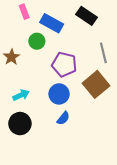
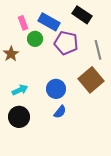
pink rectangle: (24, 12) -> (23, 23), moved
purple pentagon: (64, 64) -> (66, 43), moved

